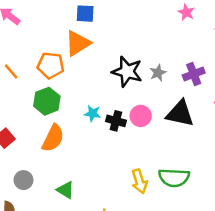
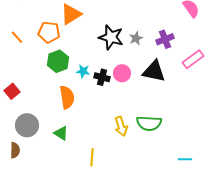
green hexagon: (47, 101) -> (58, 61), moved
orange semicircle: (53, 138) -> (67, 97), moved, turned -35
gray circle: (23, 180) -> (27, 125), size x1.5

